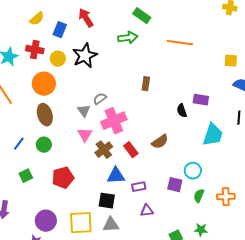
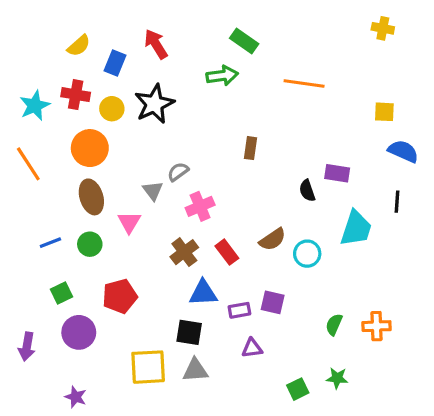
pink cross: (114, 121) -> (200, 206), size x0.7
pink triangle: (85, 135) -> (129, 222), moved
blue line: (19, 144) -> (50, 243), turned 32
cyan circle: (193, 171) -> (307, 254), moved
purple square: (175, 185) -> (273, 302), moved
purple circle: (46, 221) -> (79, 332), moved

